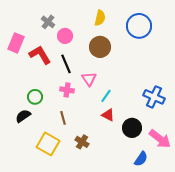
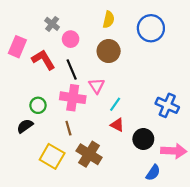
pink cross: (67, 90) -> (73, 98), size x1.6
pink arrow: (160, 139) -> (174, 151), turned -35
brown cross: (82, 142) -> (89, 154), size x1.6

